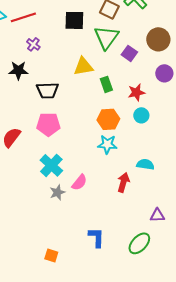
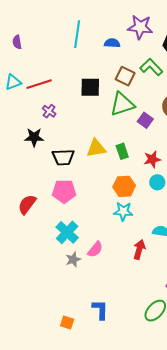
green triangle: (106, 37) -> (122, 104), turned 36
yellow triangle: (83, 66) -> (96, 148), moved
blue L-shape: (96, 237) -> (100, 310), moved

